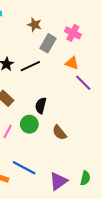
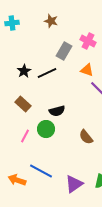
brown star: (35, 25) -> (51, 21), moved
black semicircle: (41, 106) -> (57, 111), turned -119
brown semicircle: (59, 133) -> (86, 137), moved

